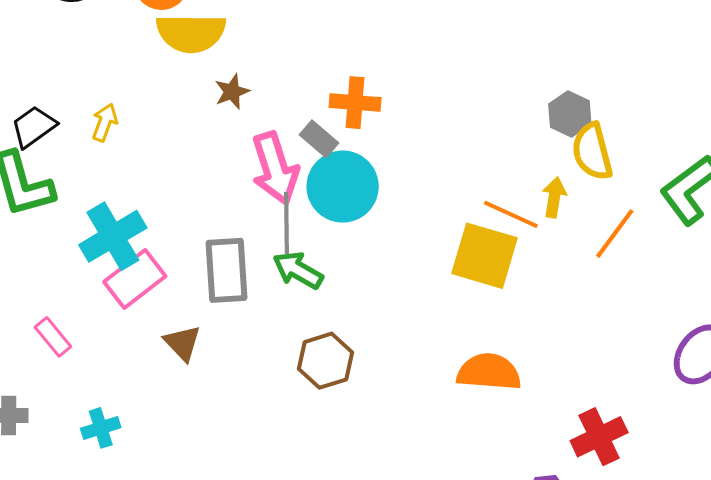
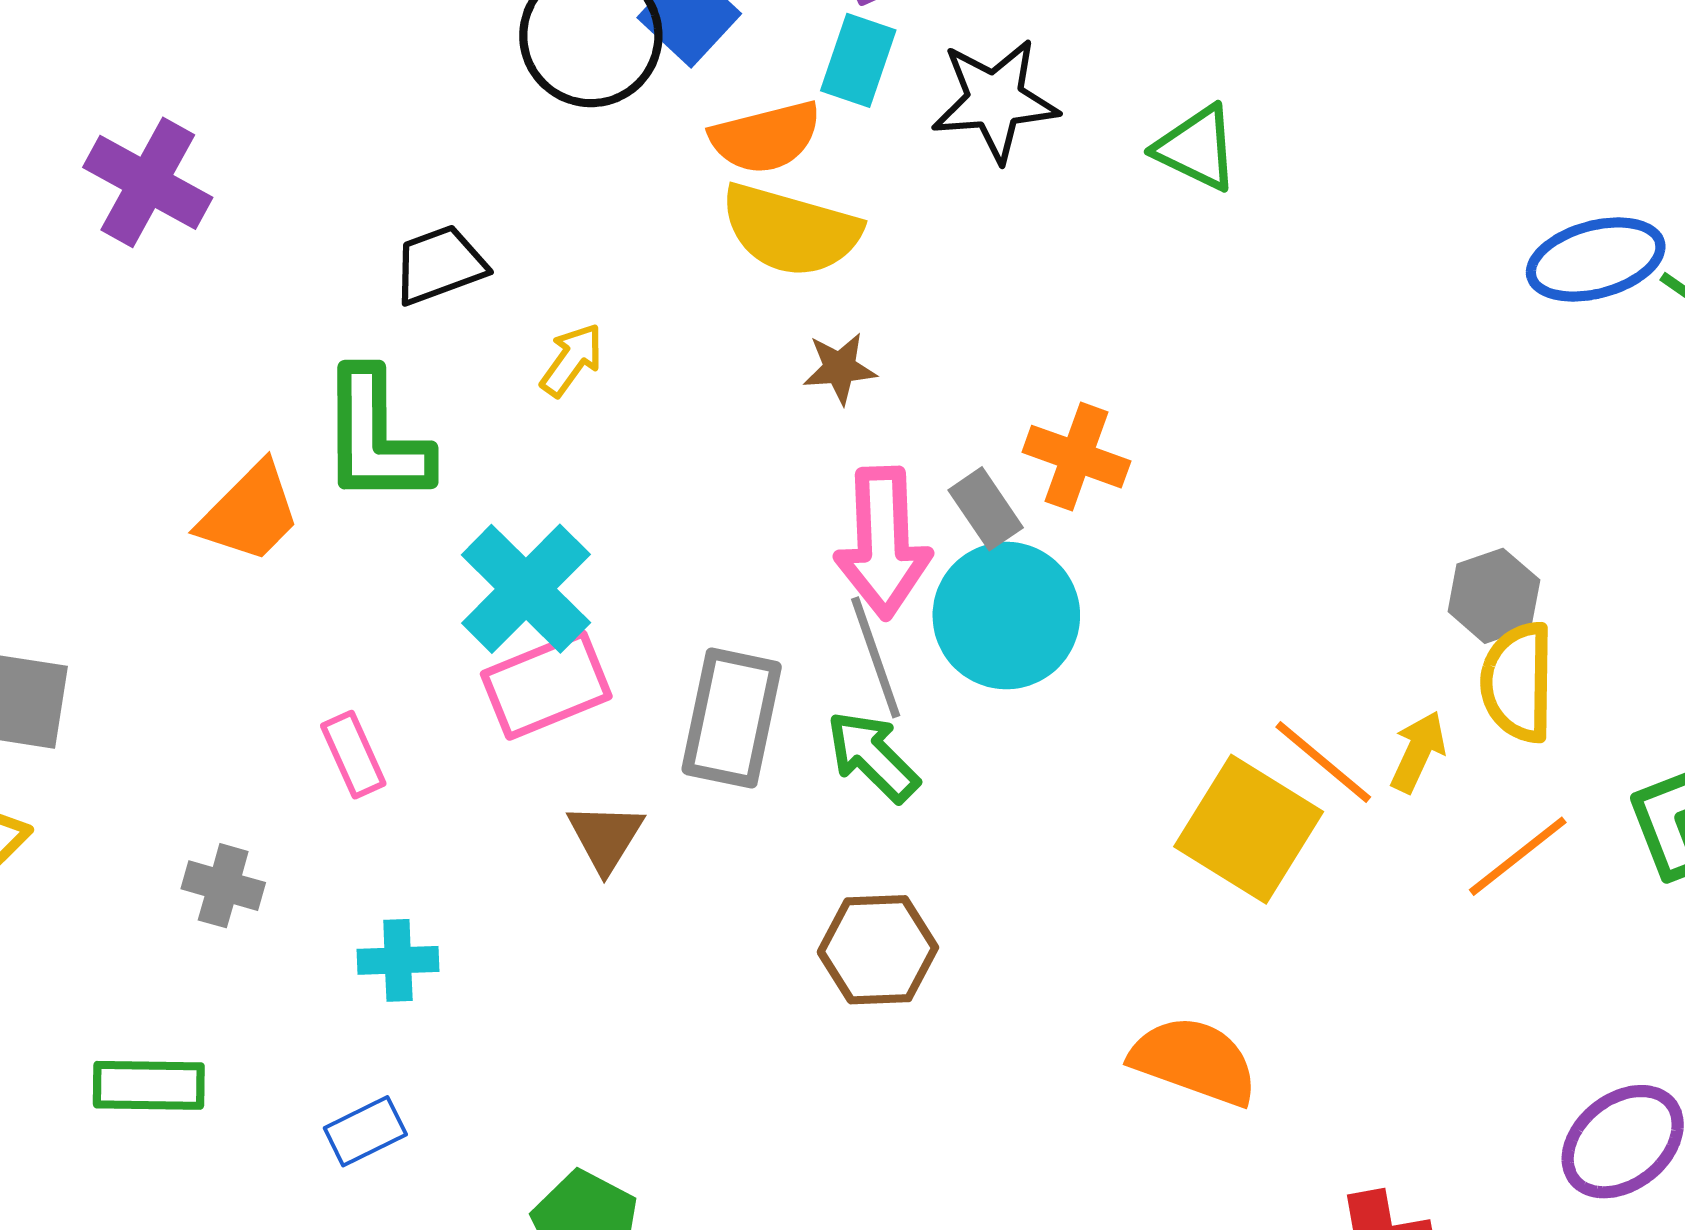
black trapezoid: (34, 127) -> (439, 265), moved
gray line: (286, 223) -> (876, 657), turned -34
cyan cross: (113, 236) -> (526, 589), turned -30

